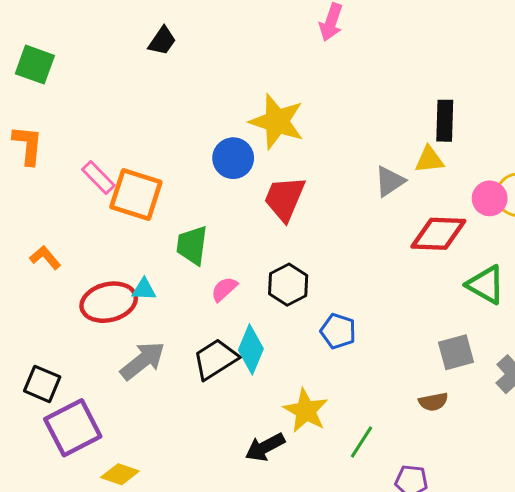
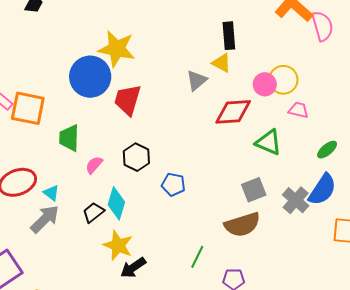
blue circle: (233, 158) -> (90, 77), size x1.5
yellow triangle: (429, 160) -> (222, 63), turned 40
cyan triangle: (144, 289) -> (51, 193), moved, turned 42
black trapezoid: (215, 359) -> (93, 212), size x0.7
brown semicircle: (433, 402) -> (242, 225), size x1.8
yellow star: (306, 411) -> (118, 245), moved

